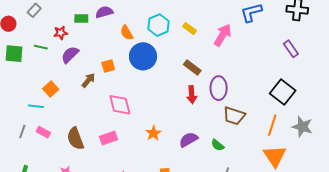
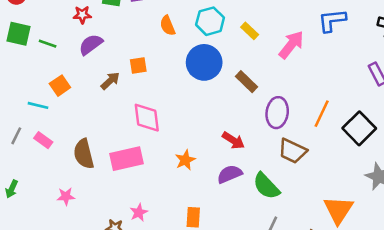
green line: (41, 47) -> (48, 44), moved
blue circle: (143, 56) -> (204, 62), moved
red arrow: (192, 95) -> (233, 140), moved, turned -60
orange line: (272, 125) -> (322, 114), moved
pink rectangle: (108, 138) -> (126, 159), size x1.4
green semicircle: (218, 145) -> (266, 186), size x1.6

